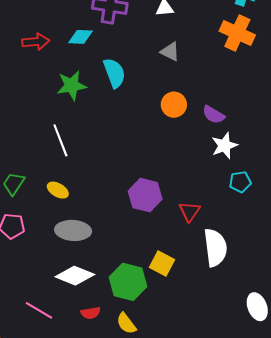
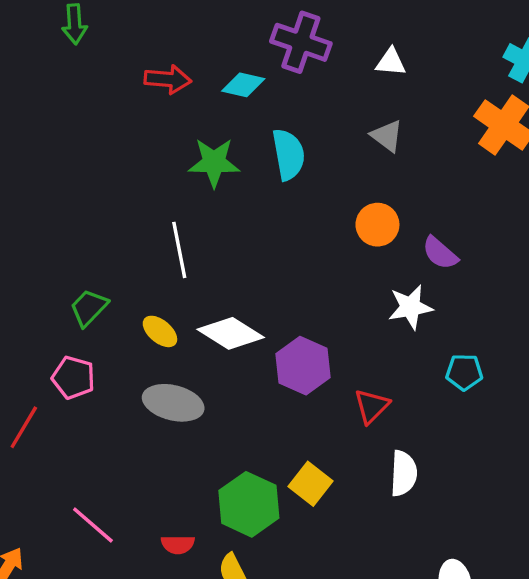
white star: (224, 146) -> (410, 307), moved
white semicircle: (215, 248) -> (404, 473), size x0.7
white diamond: (75, 276) -> (231, 333), moved

